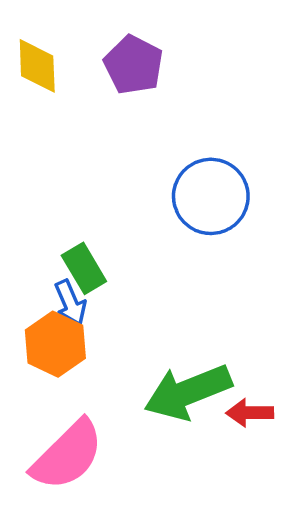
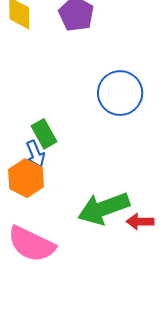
pink semicircle: (67, 455) -> (31, 244), turned 69

